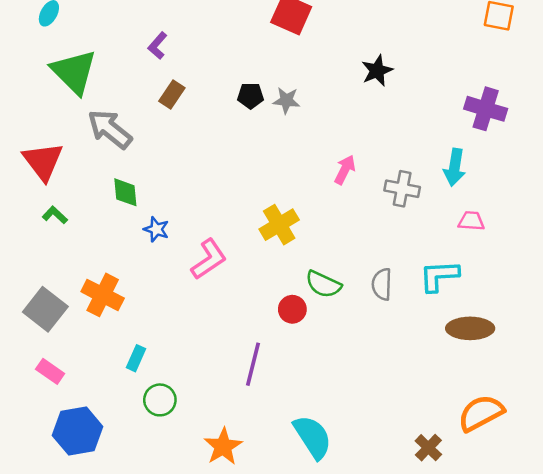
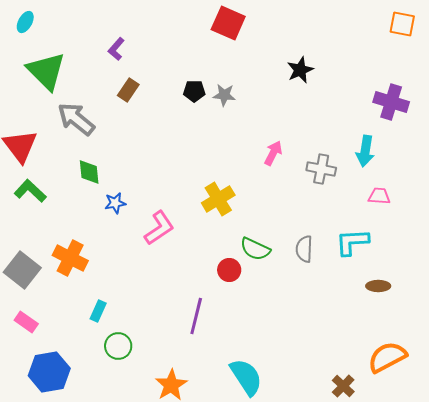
green L-shape: (55, 215) -> (30, 191), size x1.5
blue star: (156, 229) -> (115, 203), turned -30
brown ellipse: (470, 328) -> (378, 286), size x0.6

